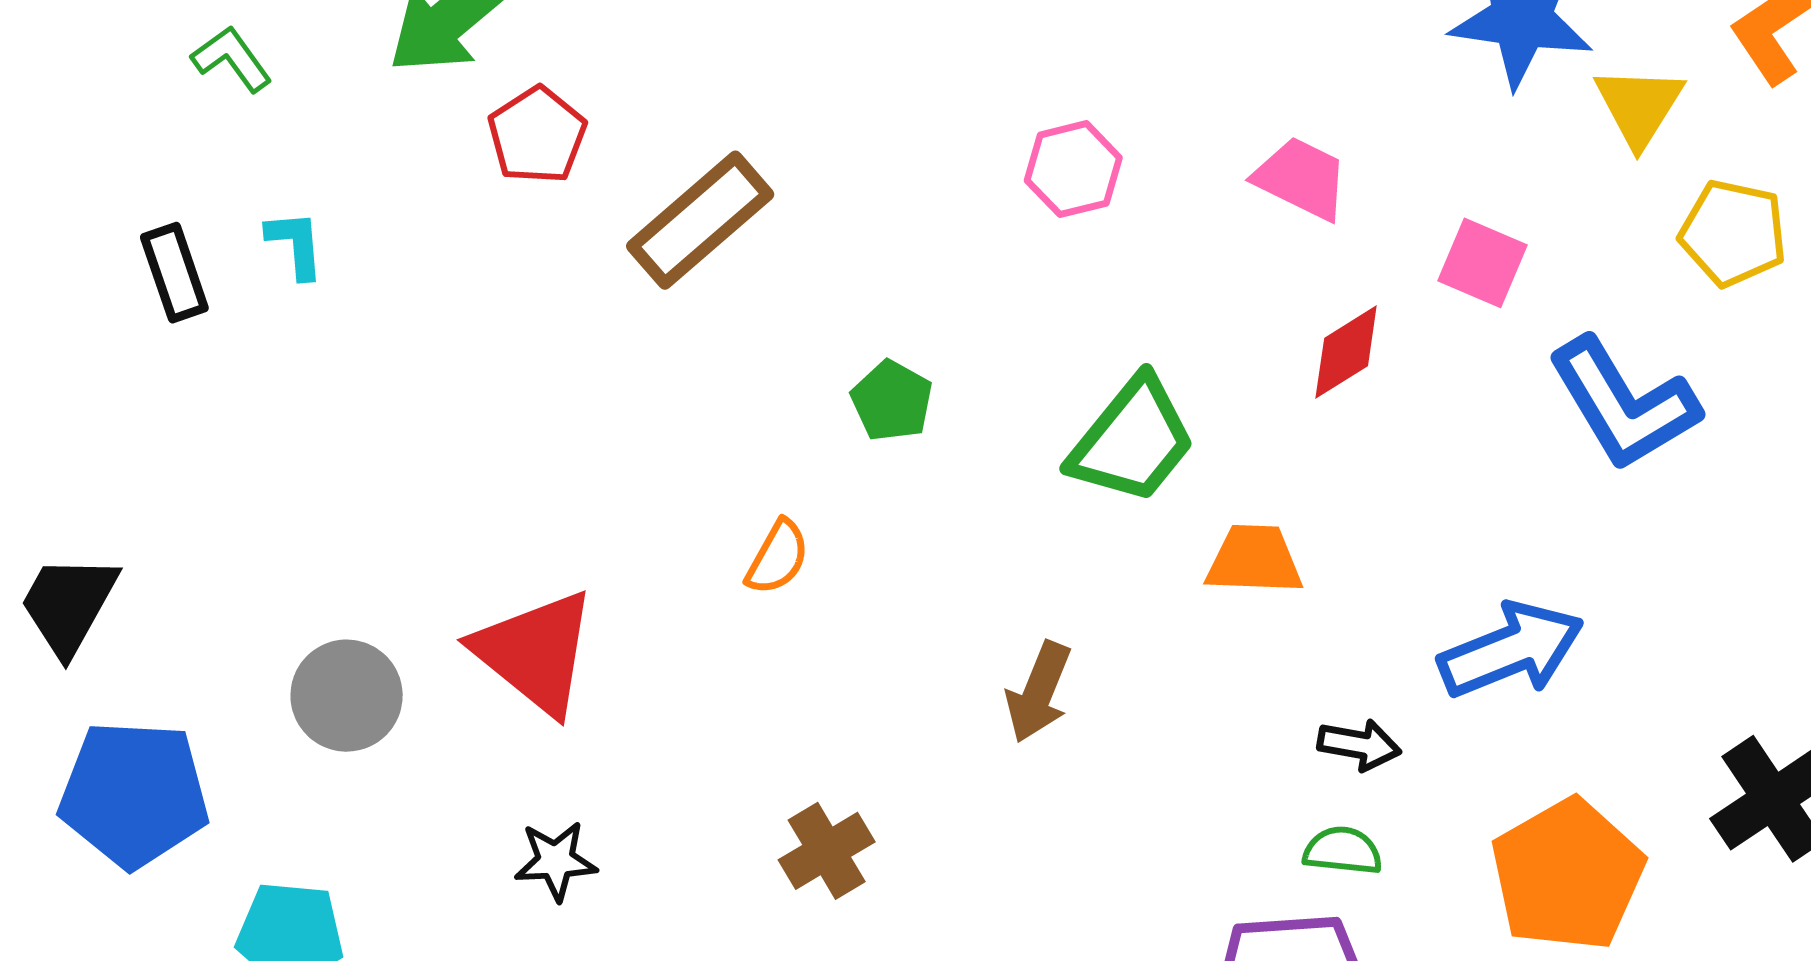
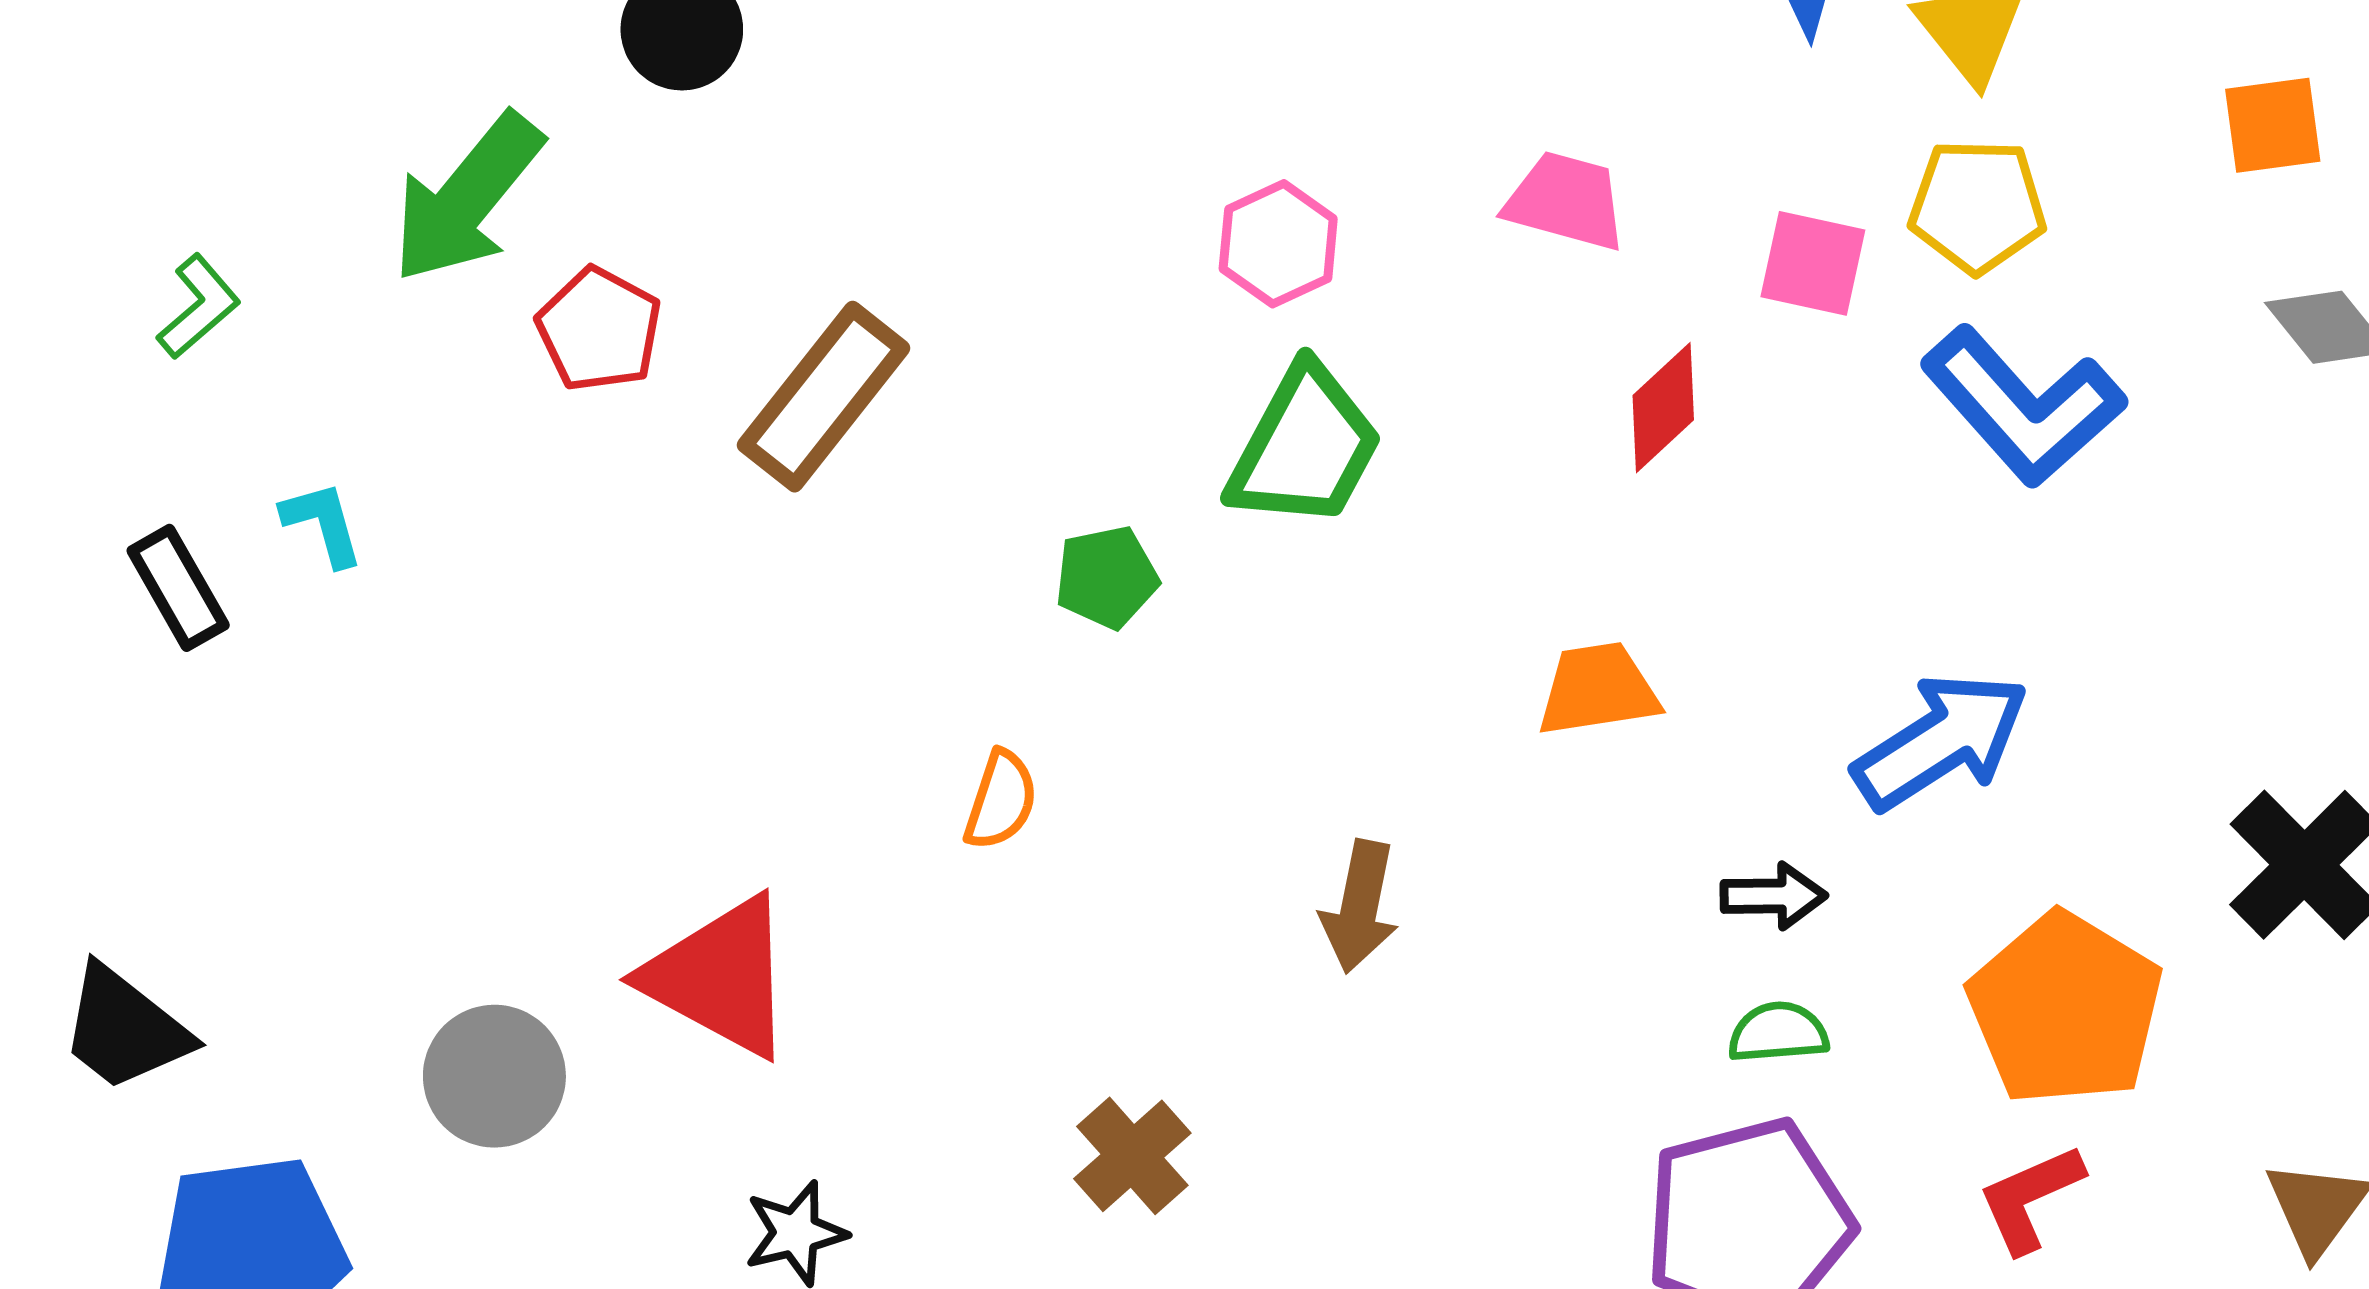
green L-shape: (232, 59) -> (199, 307), turned 96
yellow pentagon: (1733, 233) -> (1977, 206), moved
green pentagon: (892, 401) -> (1107, 577), turned -30
green trapezoid: (1132, 440) -> (1305, 447), moved
black trapezoid: (69, 605) -> (125, 1029), turned -70

